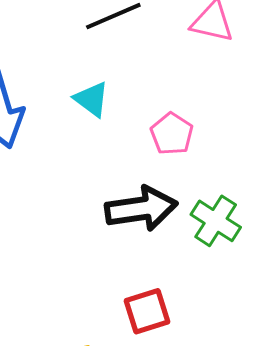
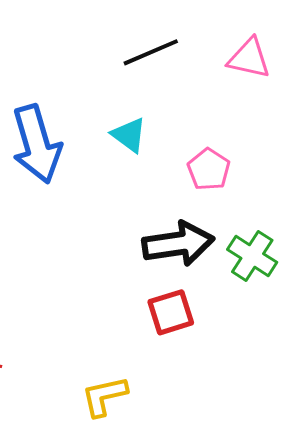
red square: (147, 311) -> (171, 312), moved

